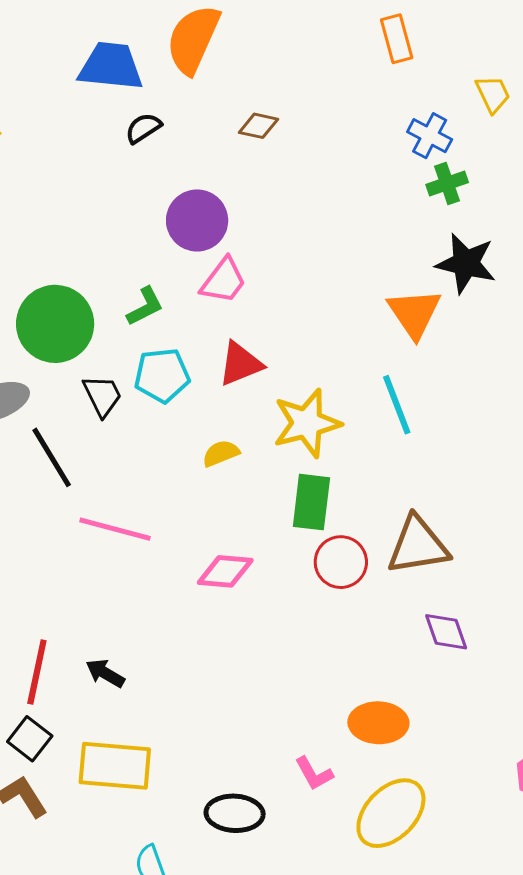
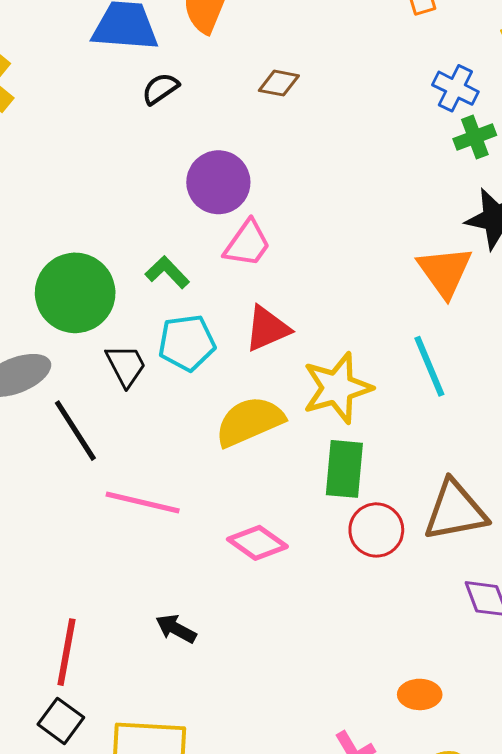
green L-shape: (145, 306) -> (167, 272), turned -105
yellow semicircle: (221, 453) -> (250, 421), size x1.8
pink diamond: (225, 571) -> (257, 543), turned 32
black arrow: (105, 673) -> (176, 629), moved
orange ellipse: (378, 723) -> (420, 694), size x0.7

